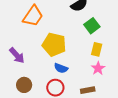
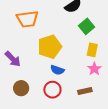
orange trapezoid: (33, 16) -> (27, 19), turned 50
yellow pentagon: (54, 45) -> (50, 47), turned -30

